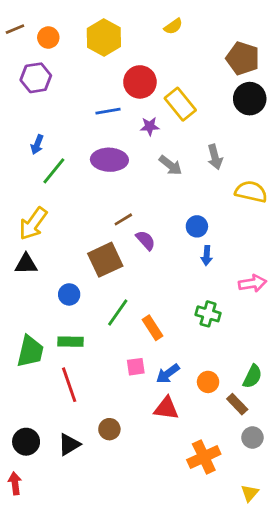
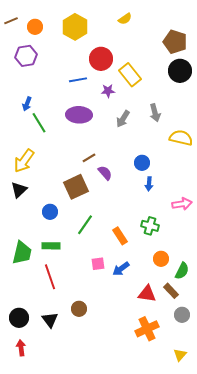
gray arrow: (171, 165) -> (123, 119), turned 84
green line: (54, 171) -> (39, 123), turned -70
black triangle: (26, 264) -> (19, 190), turned -42
orange rectangle: (152, 328) -> (120, 236), moved
orange circle: (208, 382) -> (161, 259), moved
red triangle: (166, 408) -> (147, 294), moved
black triangle: (69, 444) -> (50, 320), turned -36
red arrow: (15, 483) -> (21, 348), moved

